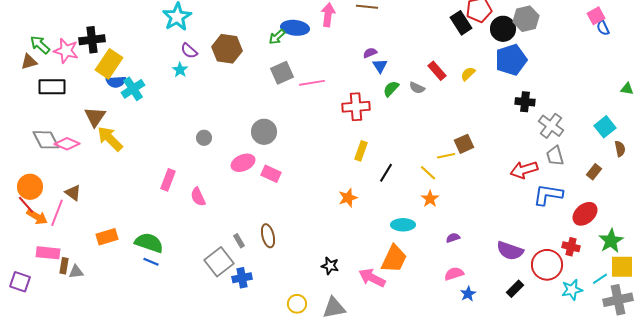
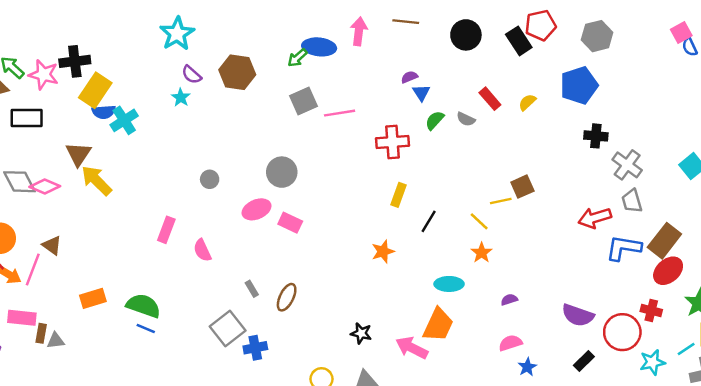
black circle: (503, 29) -> (466, 35), moved
brown rectangle: (594, 172) -> (664, 241), moved, size x1.8
brown ellipse: (268, 236) -> (287, 297), turned 40
gray rectangle: (239, 241) -> (252, 289), moved

